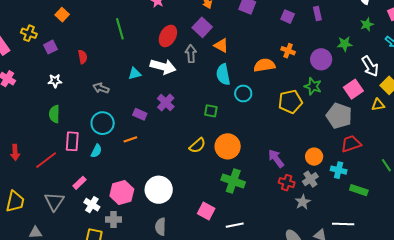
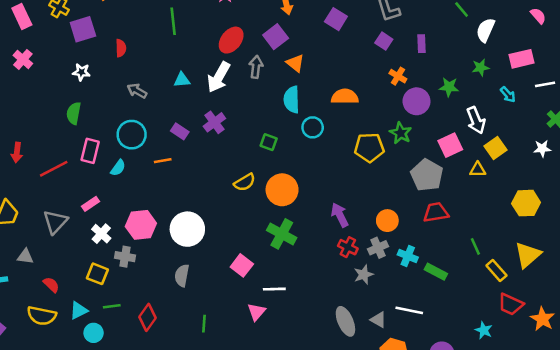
purple square: (50, 47) -> (83, 29), size x1.5
orange cross: (288, 51) -> (398, 76), moved
white arrow: (163, 67) -> (219, 77), turned 95
cyan cross: (339, 170) -> (408, 256), moved

